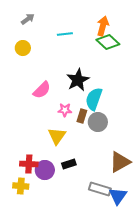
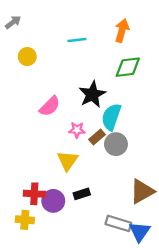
gray arrow: (28, 19) -> (13, 22), moved
green diamond: (108, 42) -> (128, 67), moved, turned -50
brown rectangle: (82, 116) -> (97, 137), turned 32

